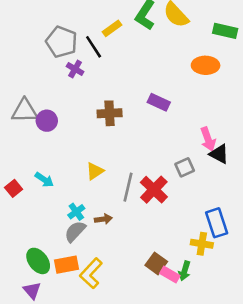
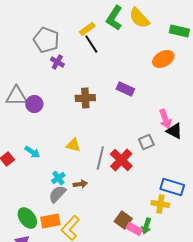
black line: (94, 47) -> (91, 44), moved
orange ellipse: (206, 65) -> (163, 59), turned -30
yellow triangle: (95, 171) -> (73, 145), turned 49
blue rectangle: (217, 223) -> (172, 187), turned -55

